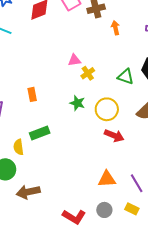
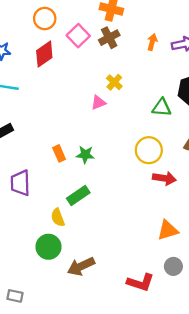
orange arrow: (116, 28) -> (152, 42), moved, turned 40
yellow cross: (88, 73) -> (114, 82), moved
green star: (77, 103) -> (85, 155), moved

